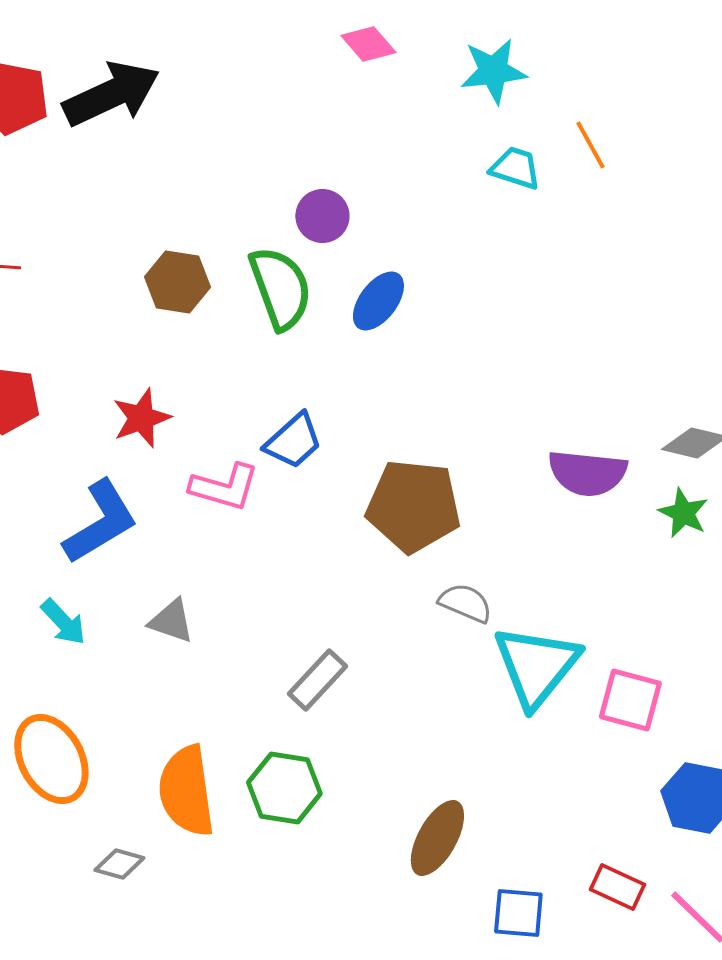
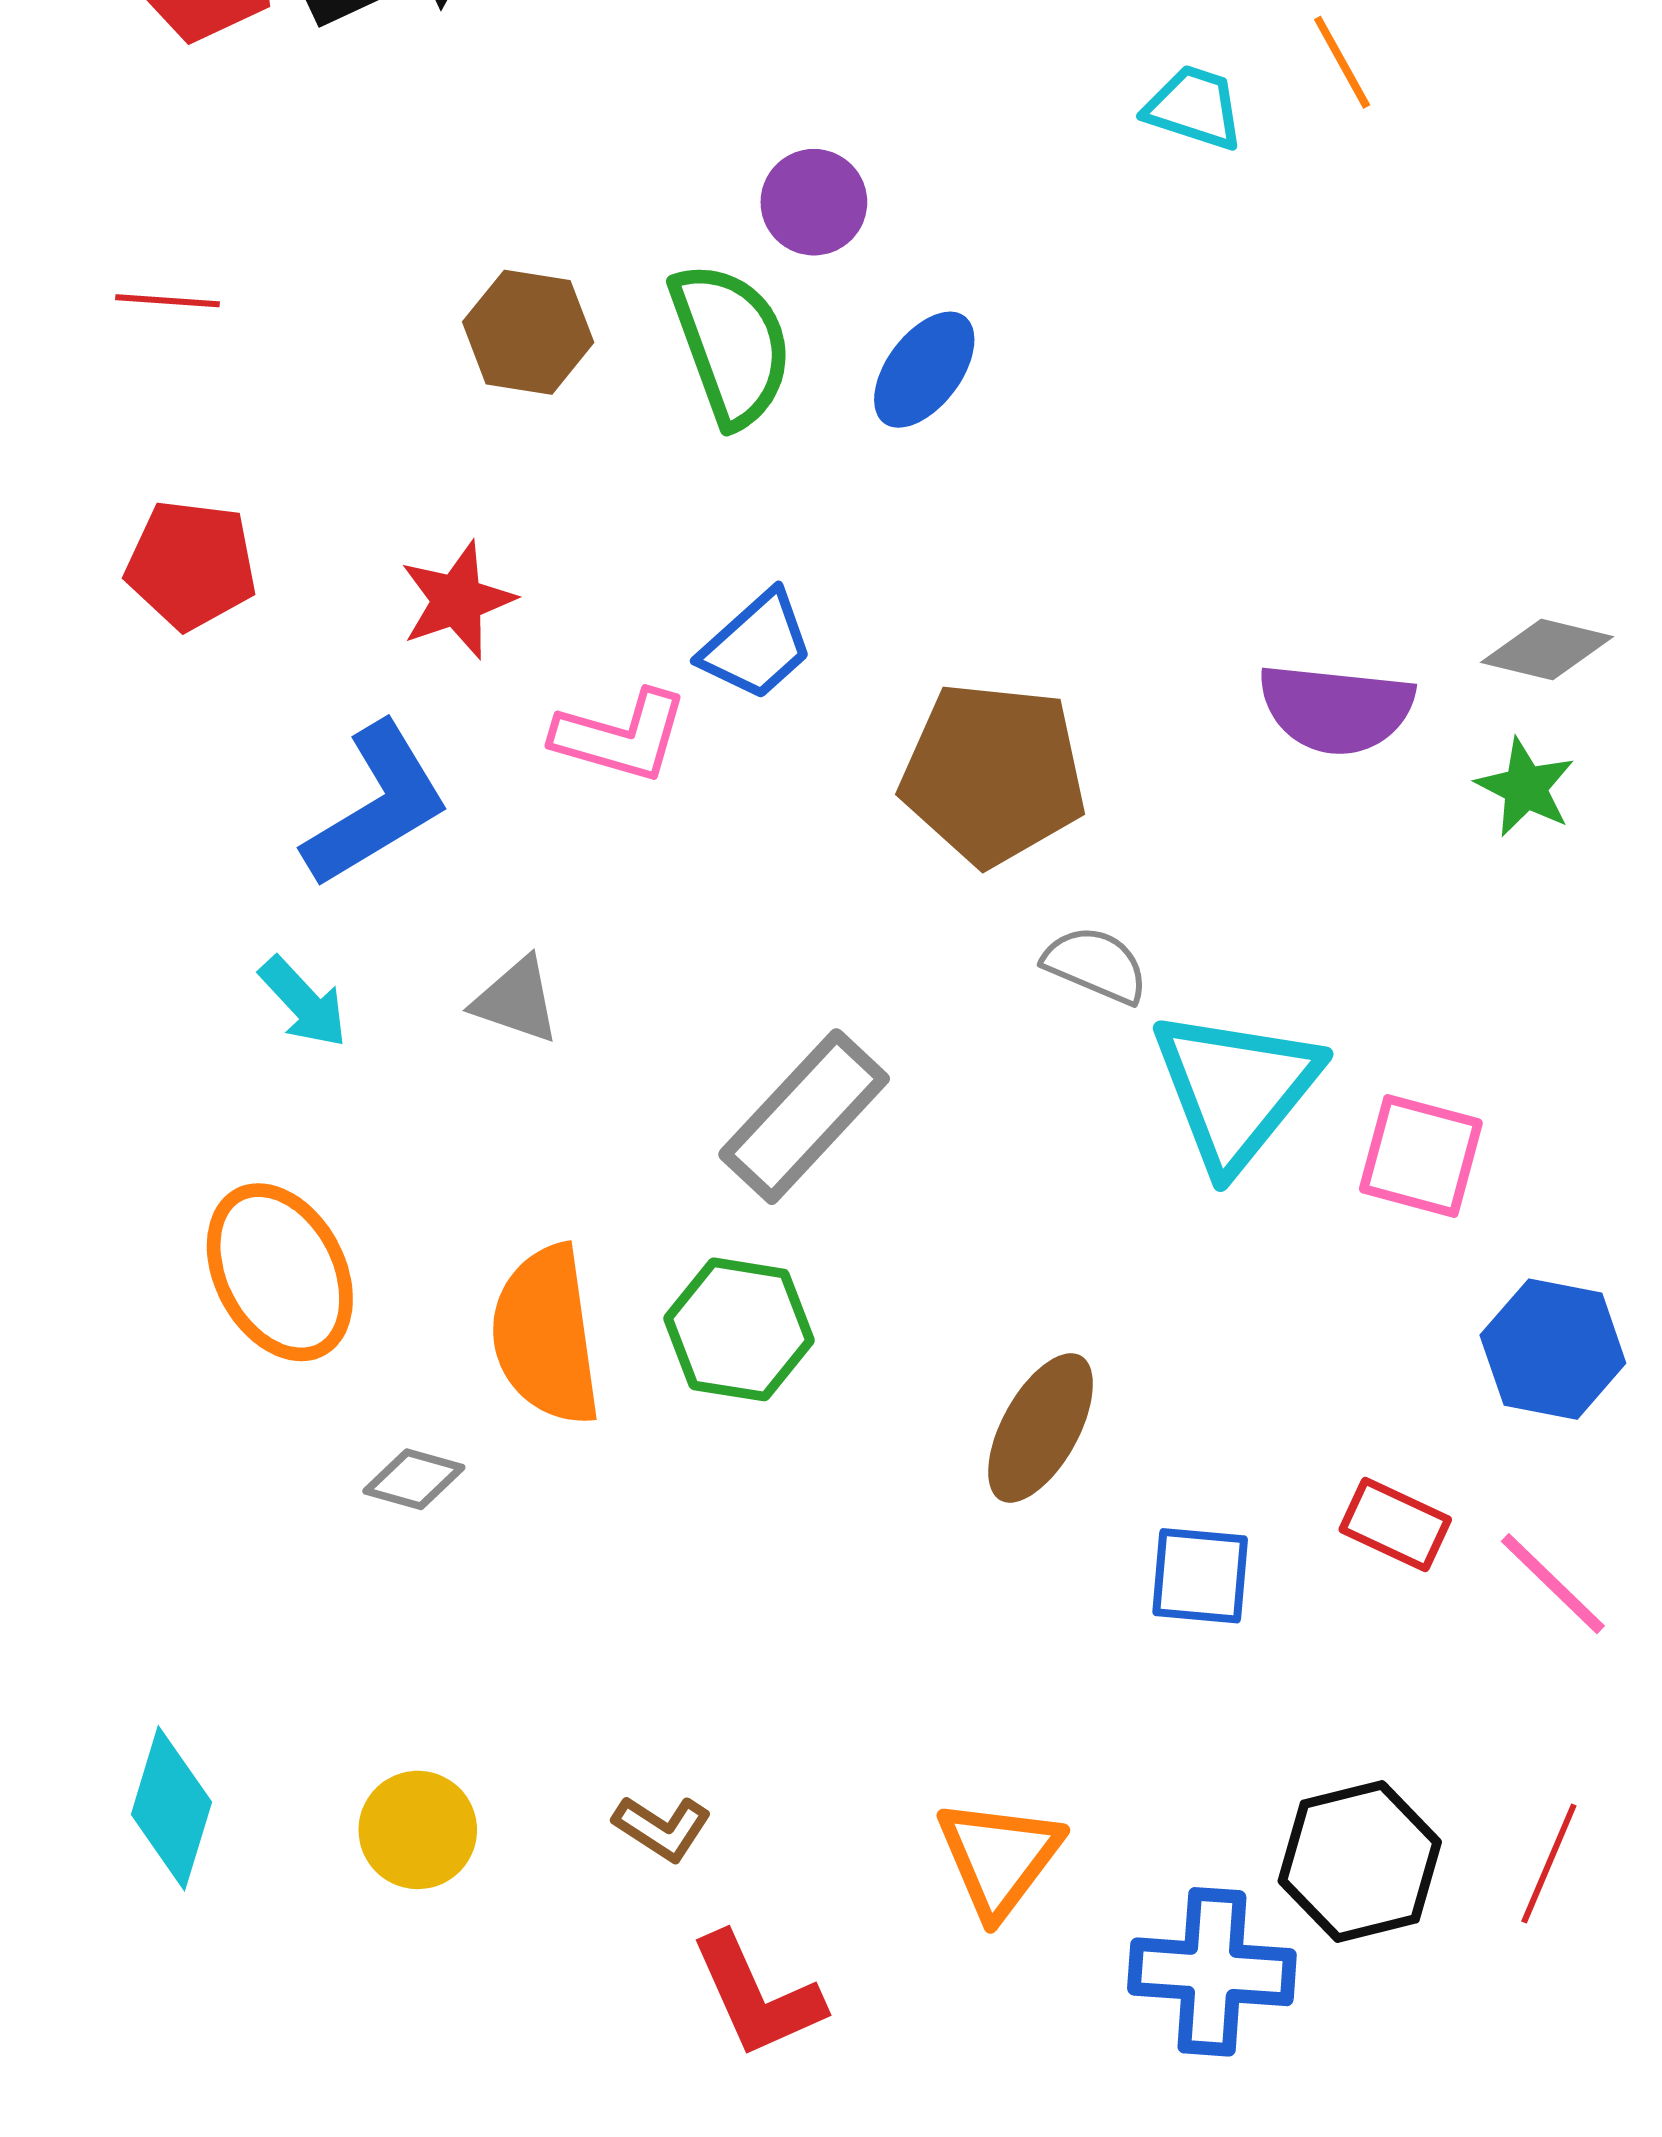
gray rectangle: (317, 680) -> (804, 1117), size x1.4

